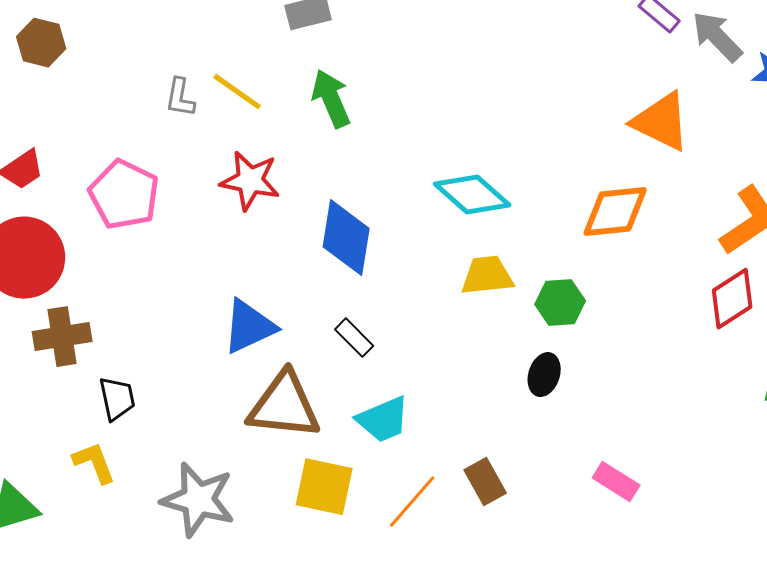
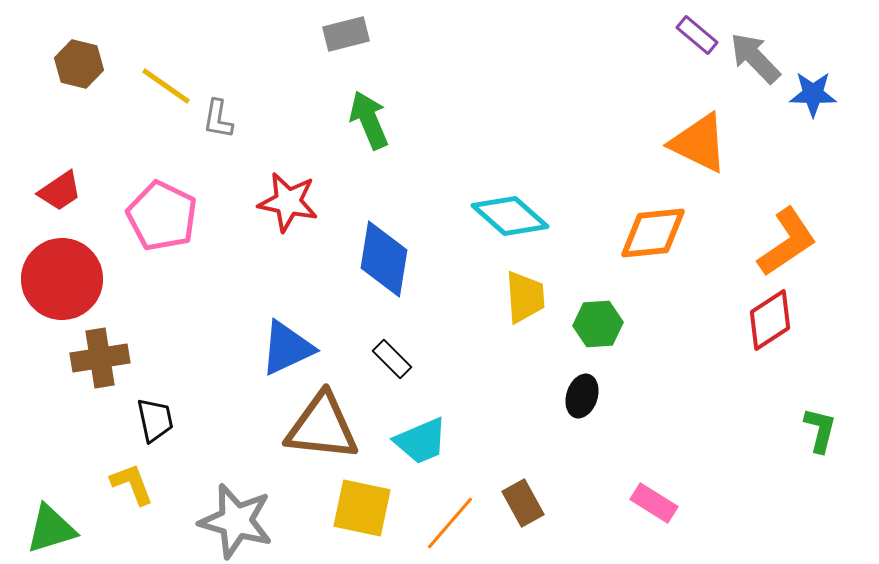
yellow line: (237, 92) -> (166, 86), moved
yellow trapezoid: (487, 276) -> (525, 297), turned 92

